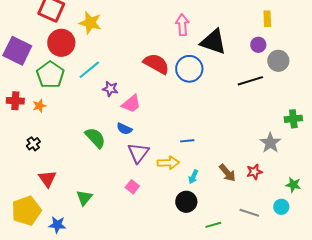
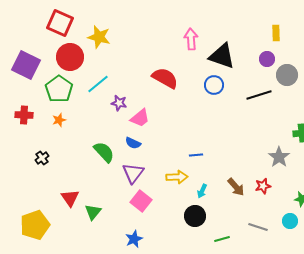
blue circle: (189, 69) -> (214, 85), moved, size x0.7
orange star: (39, 106) -> (59, 120), moved
purple triangle: (138, 153) -> (133, 173), moved
red triangle: (47, 179) -> (70, 198), moved
pink square: (132, 187) -> (141, 201), size x1.5
blue star: (57, 225) -> (134, 239), moved, turned -30

